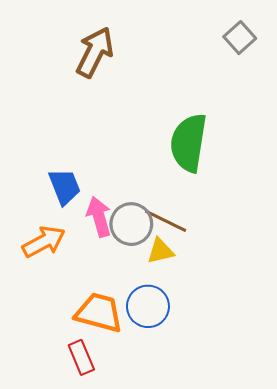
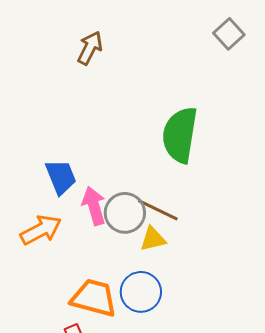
brown arrow: (95, 52) -> (90, 48), size x0.7

